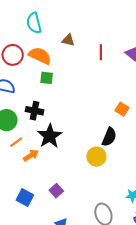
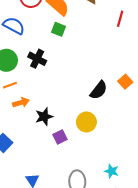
black star: (50, 136) -> (44, 117), moved, size x0.7
black semicircle: (109, 137) -> (99, 90), moved
purple square: (56, 191) -> (60, 137), moved

